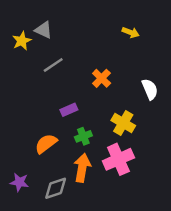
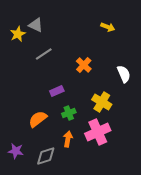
orange arrow: (82, 168) -> (68, 139), size x0.7

